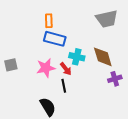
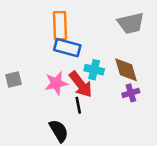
orange rectangle: (49, 21) -> (60, 26), size x1.6
red arrow: (66, 69) -> (81, 84), size x1.6
purple cross: (115, 79) -> (131, 93), moved

